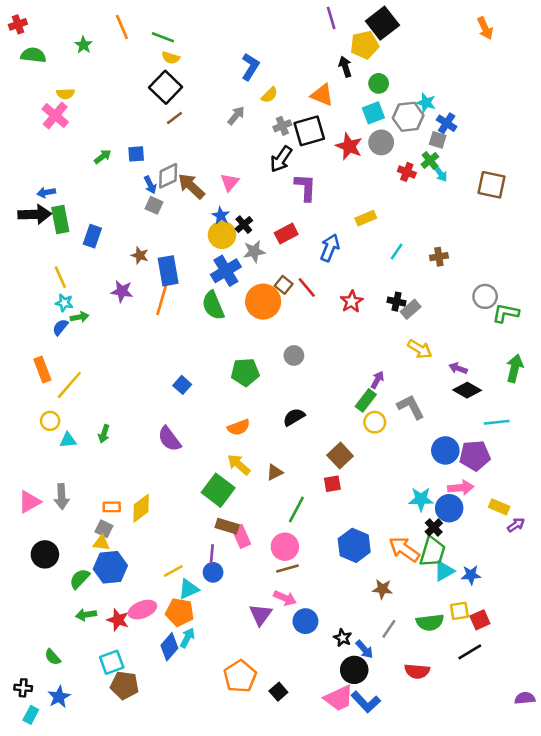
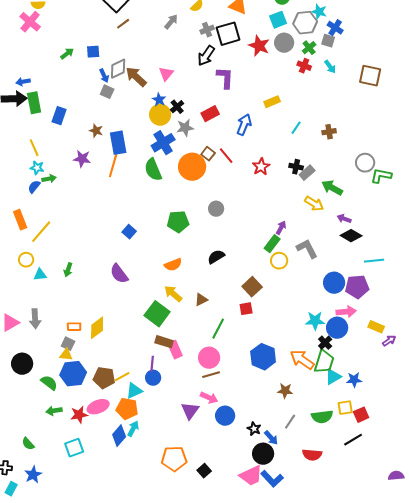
green cross: (430, 160) -> (309, 48), moved
green arrow: (515, 368) -> (332, 188), moved, turned -75
green semicircle: (80, 579) -> (49, 383), turned 84
red star: (118, 620) -> (79, 415), turned -30
orange pentagon: (240, 676) -> (174, 459), turned 30
brown pentagon: (124, 685) -> (104, 378), moved

